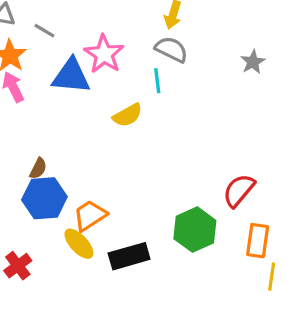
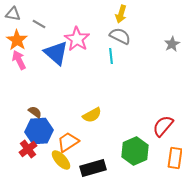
blue triangle: (71, 76) -> (56, 53), turned 36
yellow semicircle: (127, 115) -> (92, 115), moved
brown semicircle: (38, 168) -> (35, 112), turned -80
red cross: (18, 266) -> (28, 149), moved

